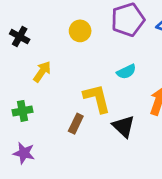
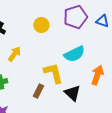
cyan semicircle: (126, 72) -> (74, 54), size x1.5

